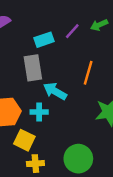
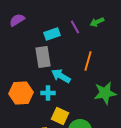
purple line: (72, 31) -> (75, 27), turned -72
yellow square: (24, 140) -> (60, 116), moved

